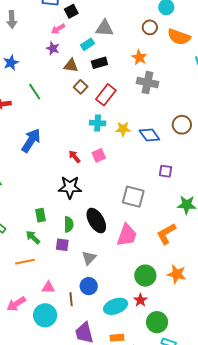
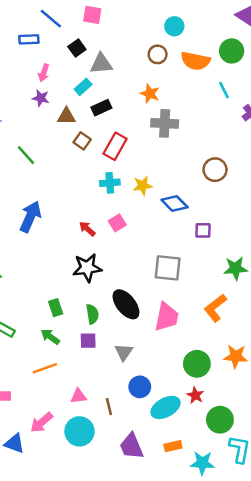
black square: (71, 11) -> (77, 48), moved
pink arrow: (58, 29) -> (44, 73), turned -32
blue diamond: (149, 135) -> (175, 204), moved
blue circle: (89, 286) -> (140, 387), moved

